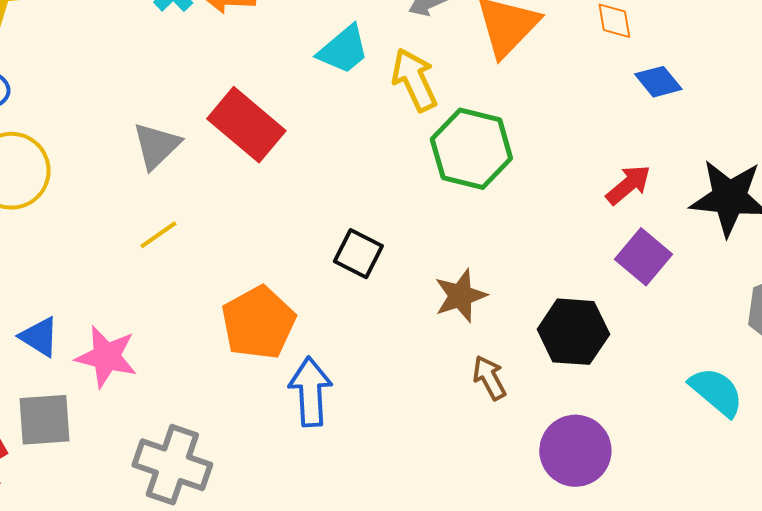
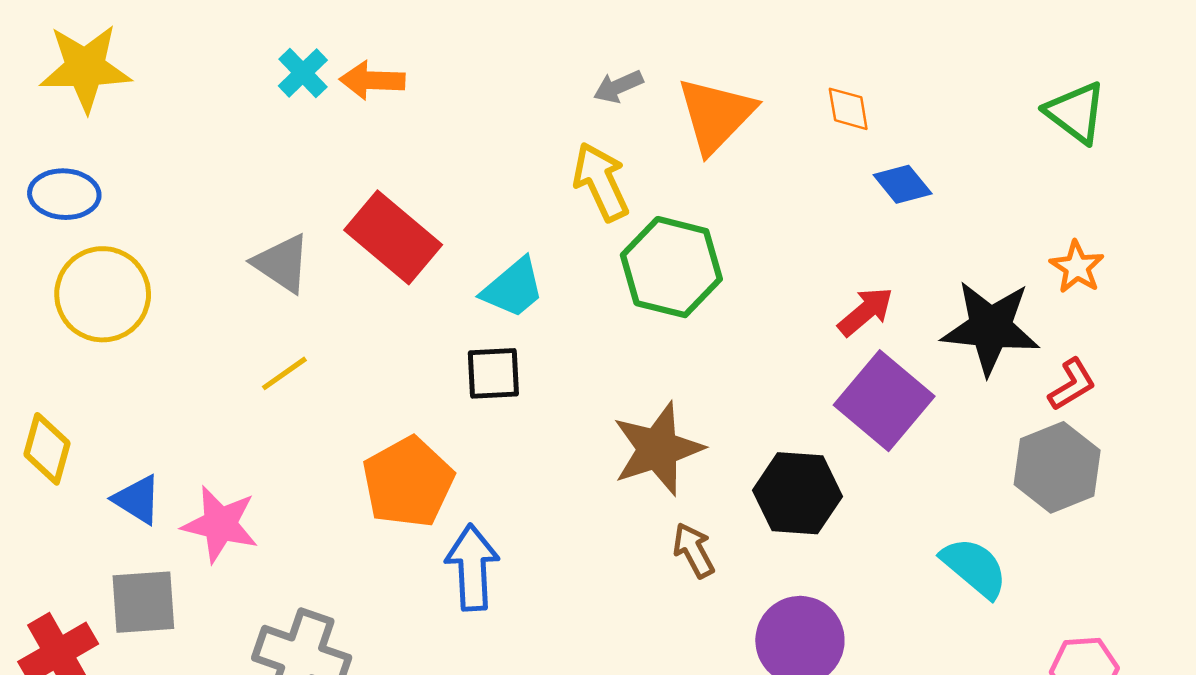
cyan trapezoid: (343, 50) -> (513, 288), moved
gray triangle: (156, 146) -> (282, 263), turned -42
black square: (358, 254) -> (493, 373), moved, turned -30
purple square: (643, 257) -> (884, 401), size x1.4
brown star: (460, 296) -> (658, 449), size x1.4

